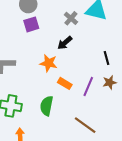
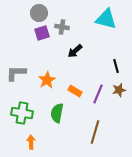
gray cross: (71, 18) -> (62, 27), moved, turned -32
orange star: (49, 63) -> (47, 80), moved, turned 30
brown line: (85, 125) -> (95, 132), turned 70

